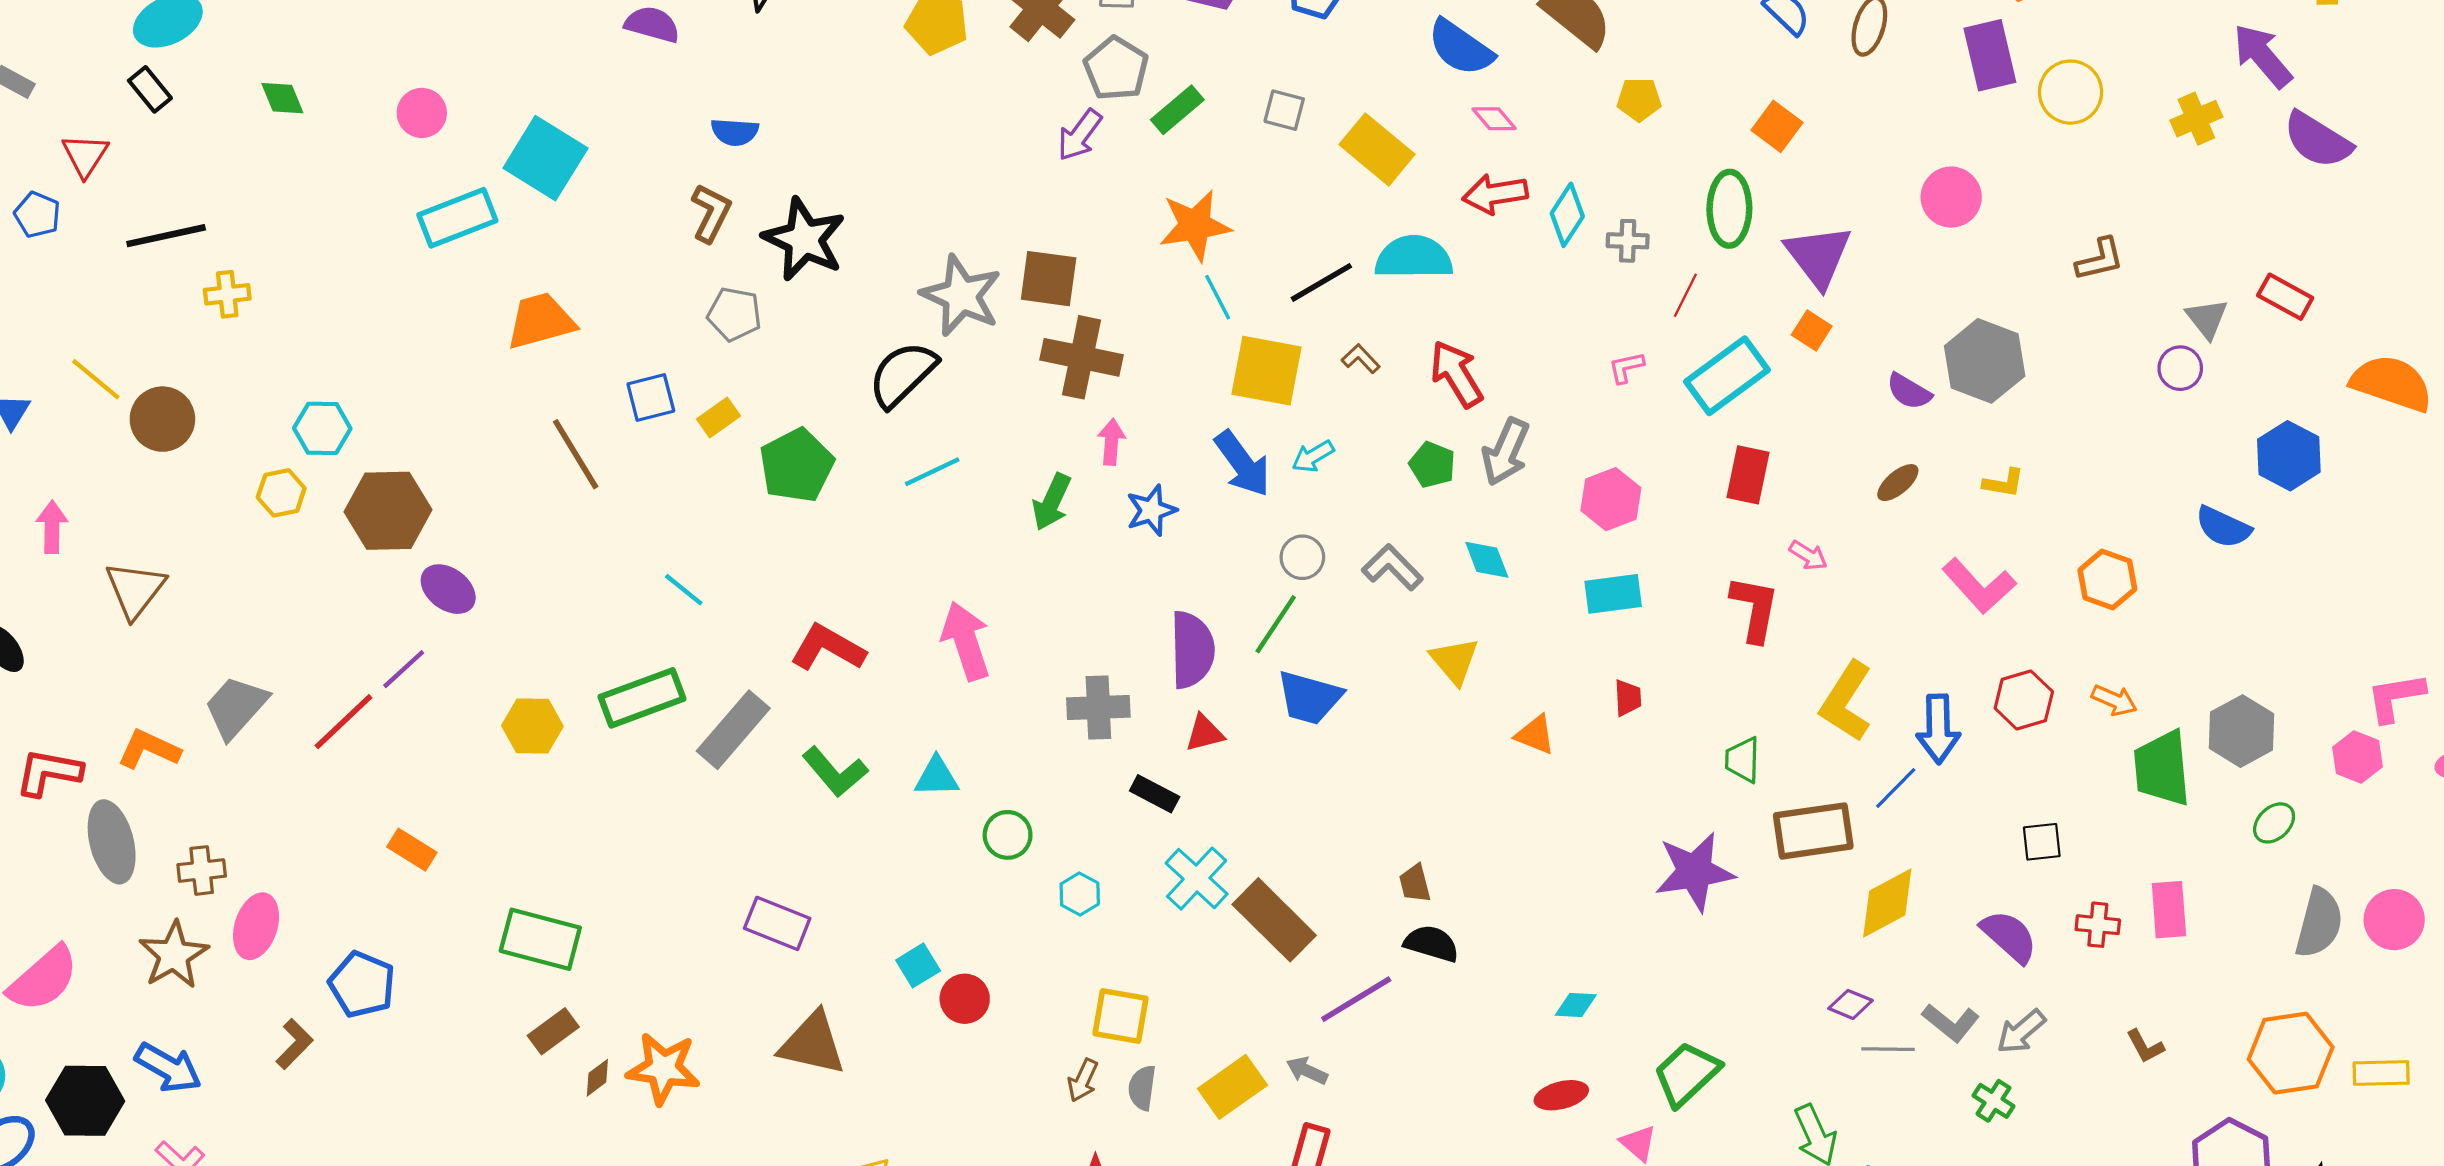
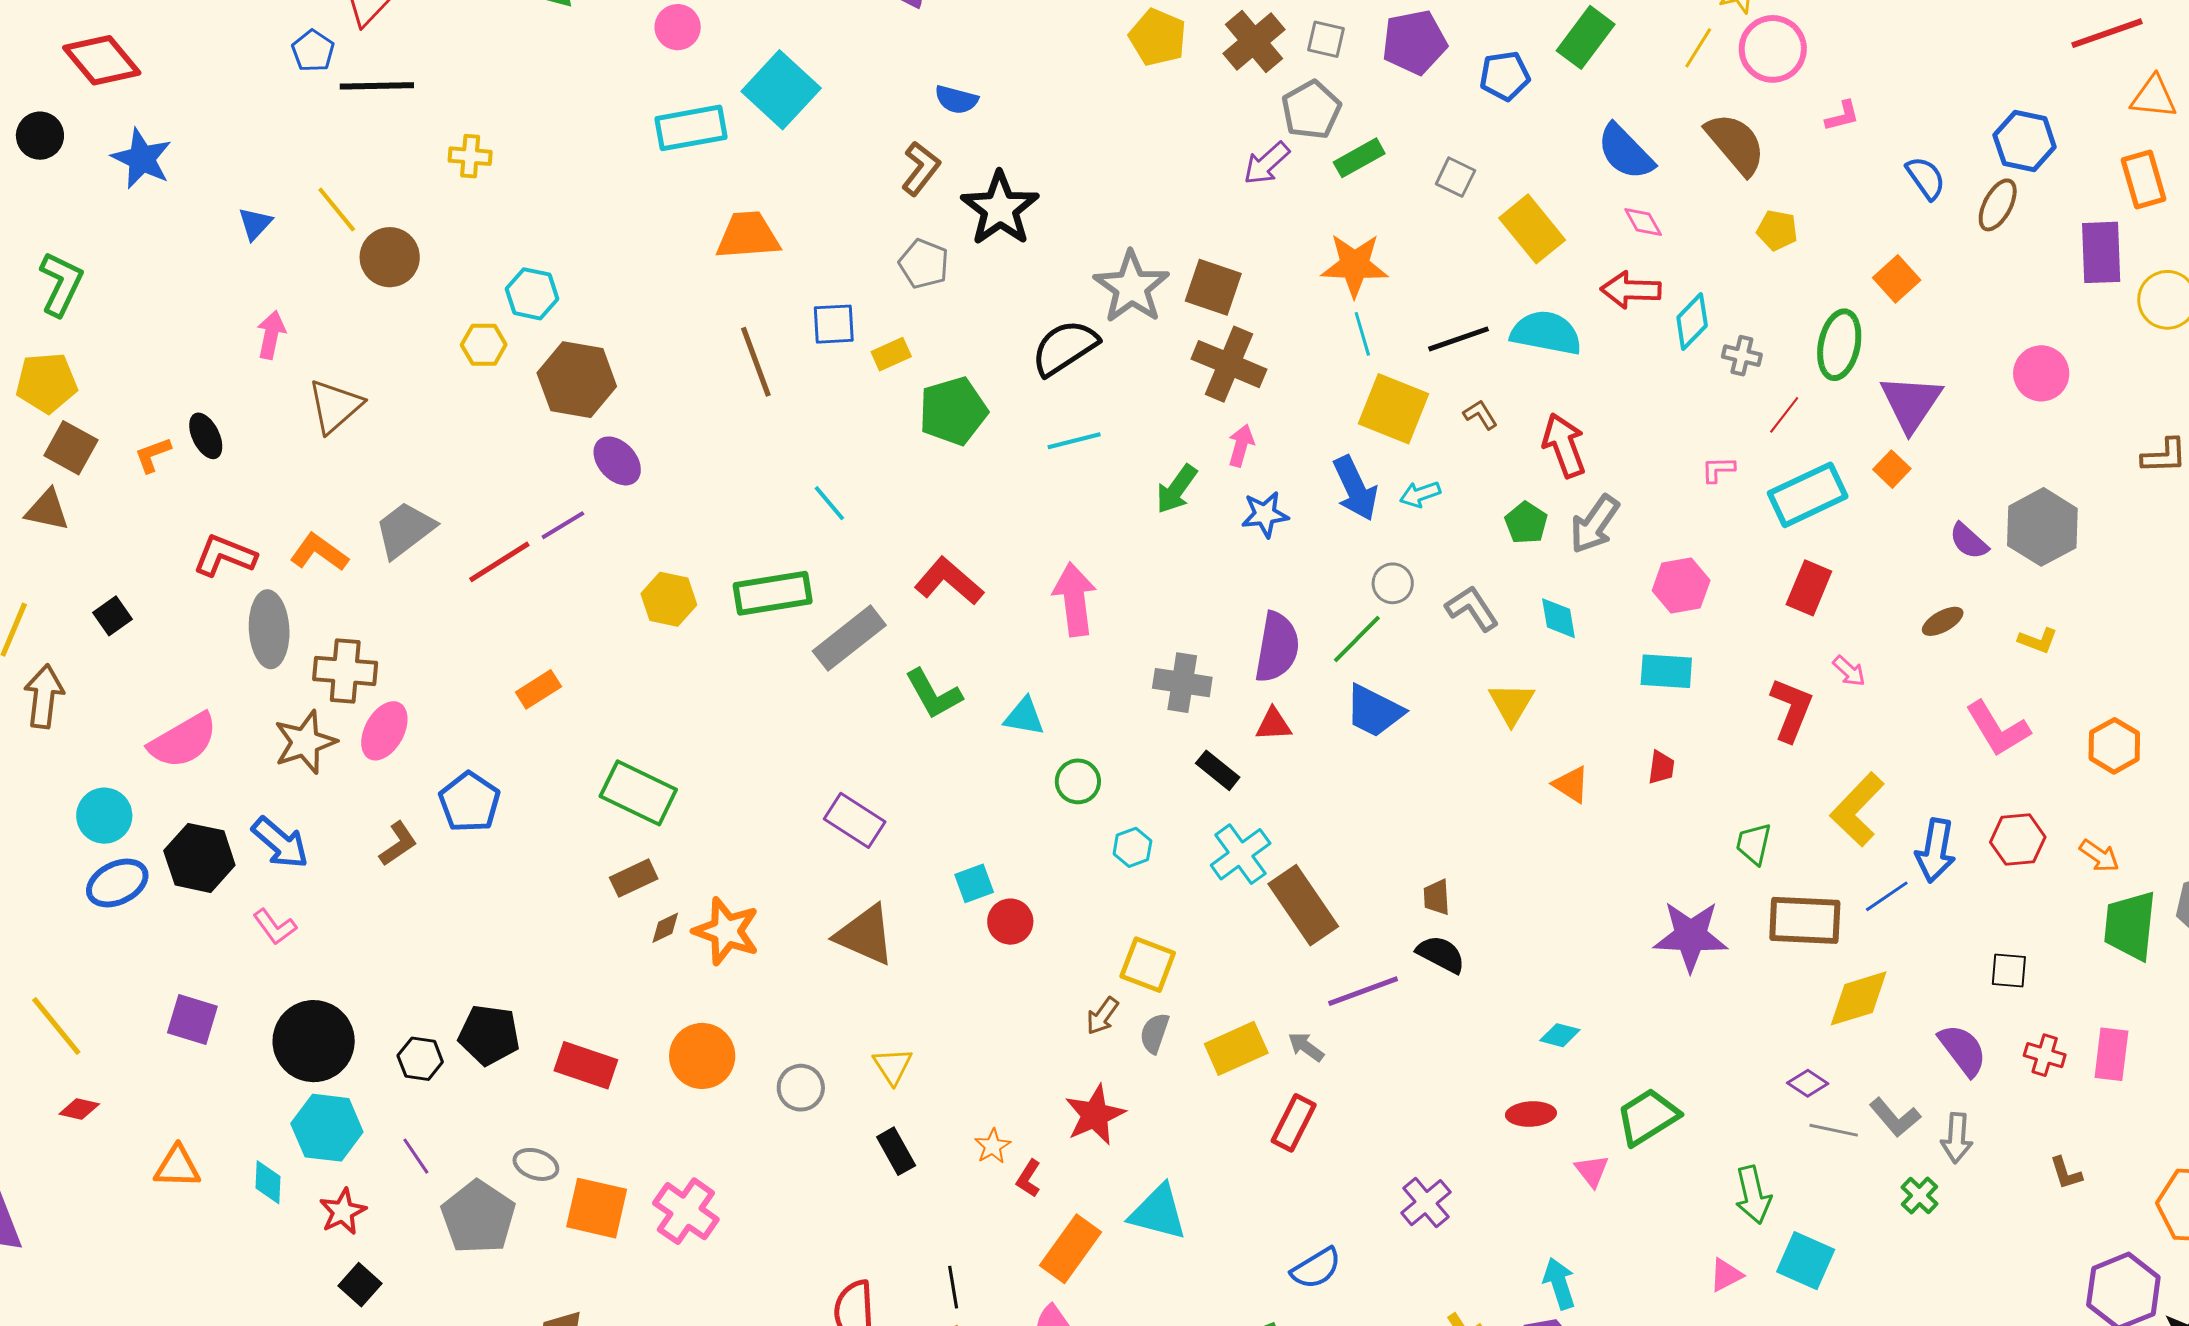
black line: (166, 236) -> (377, 86), moved
orange rectangle: (412, 850) -> (538, 689), turned -75
brown cross: (202, 870) -> (345, 671), size x1.4
gray arrow: (2021, 1032) -> (1957, 1138), turned -57

